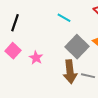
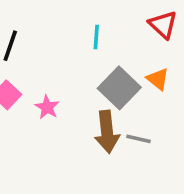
cyan line: (64, 18) -> (96, 37), turned 64

